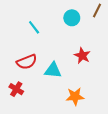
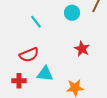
cyan triangle: (53, 70) -> (45, 74), moved
red cross: (16, 89) -> (19, 81), turned -32

